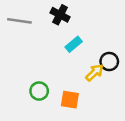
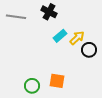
yellow arrow: (94, 73) -> (77, 38), moved
green circle: (39, 91) -> (32, 86), moved

